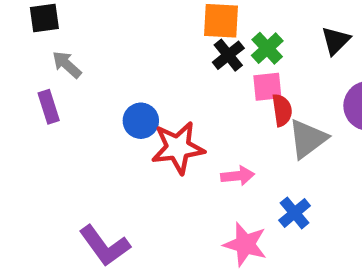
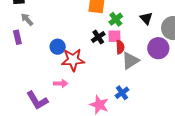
black triangle: (336, 41) -> (146, 18), turned -32
black cross: (228, 55) -> (98, 37), moved
pink arrow: (238, 176) -> (61, 83), moved

